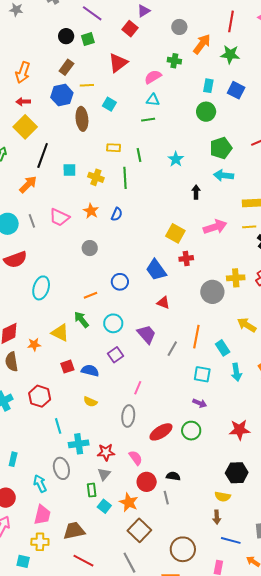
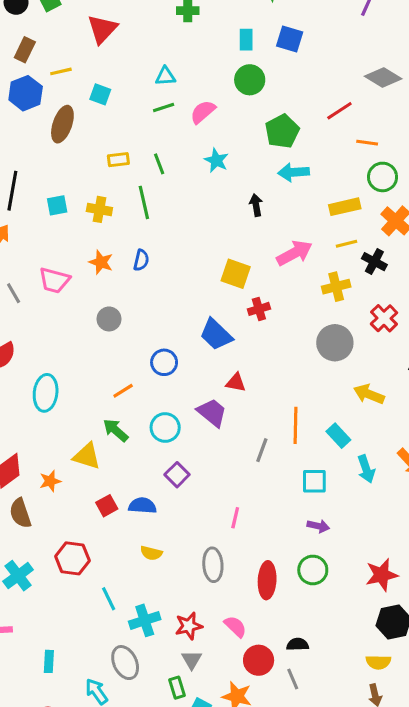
pink semicircle: (153, 77) -> (203, 112), moved
brown ellipse: (82, 119) -> (62, 124), turned 35
yellow cross: (236, 278) -> (336, 287), moved
gray circle: (212, 292) -> (335, 343), moved
purple trapezoid: (146, 334) -> (212, 413), moved
pink line: (138, 388) -> (235, 518), moved
red star: (239, 430) -> (382, 575), moved
red ellipse: (161, 432) -> (267, 580), turned -45

